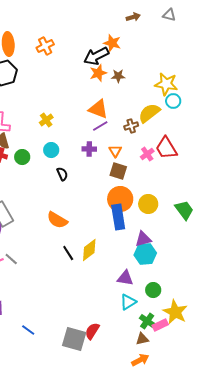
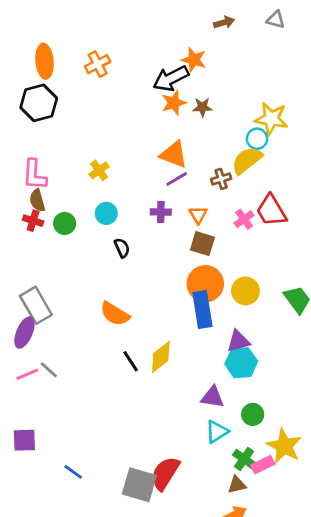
cyan circle: (173, 101) -> (257, 139), moved
red semicircle: (92, 331) -> (165, 473), size x1.4

